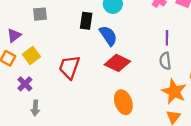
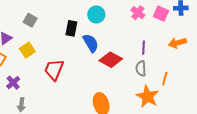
gray square: (40, 14) -> (30, 20), turned 32
yellow square: (31, 56) -> (27, 50), moved
red diamond: (117, 63) -> (111, 60), moved

